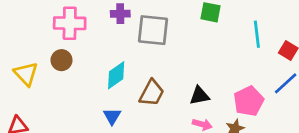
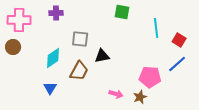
gray square: (153, 30) -> (80, 39), moved, size x0.7
black triangle: (200, 96) -> (102, 56), moved
pink pentagon: (249, 101) -> (150, 77), turned 30

